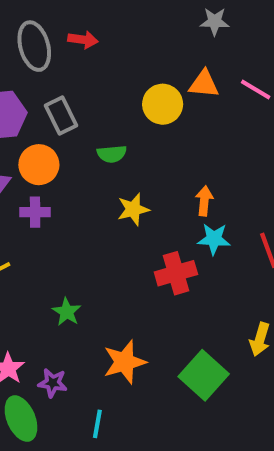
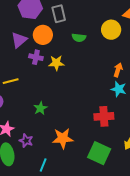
yellow circle: (163, 104) -> (111, 30), moved
yellow star: (133, 209) -> (56, 63), moved
red cross: (176, 273) -> (104, 116), moved
green square: (204, 375) -> (99, 153), turned -30

